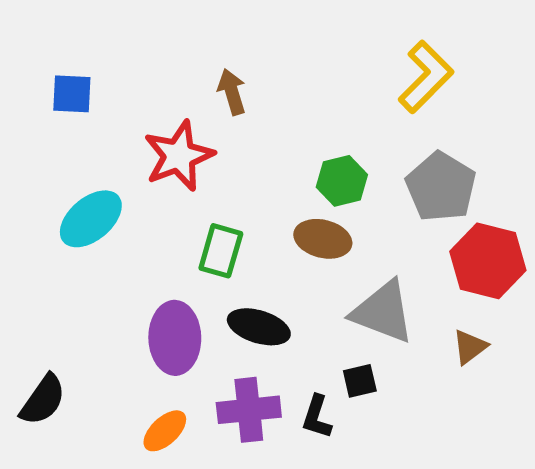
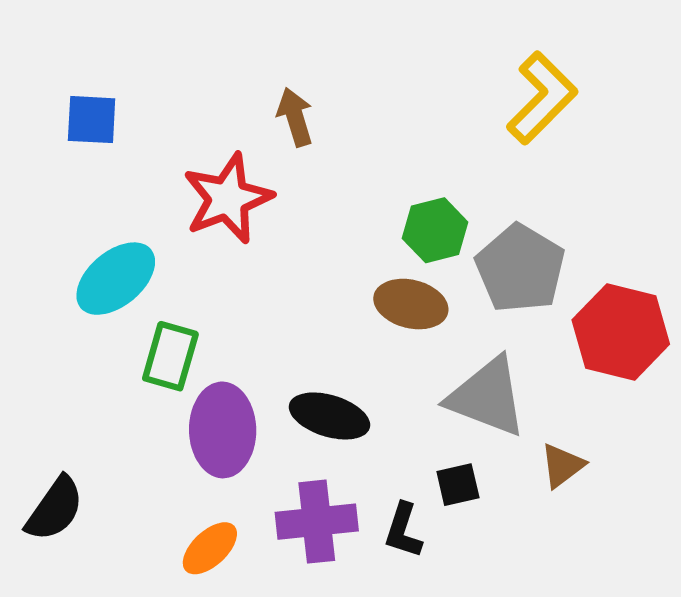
gray pentagon: (441, 187) -> (520, 268), moved
green rectangle: (221, 251) -> (170, 356), moved
brown triangle: (470, 347) -> (562, 466), moved

